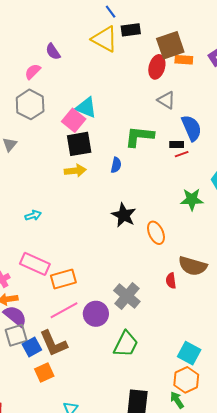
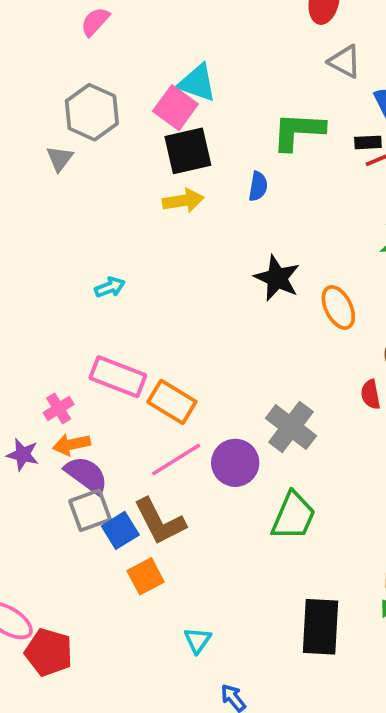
gray hexagon: (30, 104) -> (92, 112), moved
orange rectangle: (63, 279) -> (172, 402), turned 50

